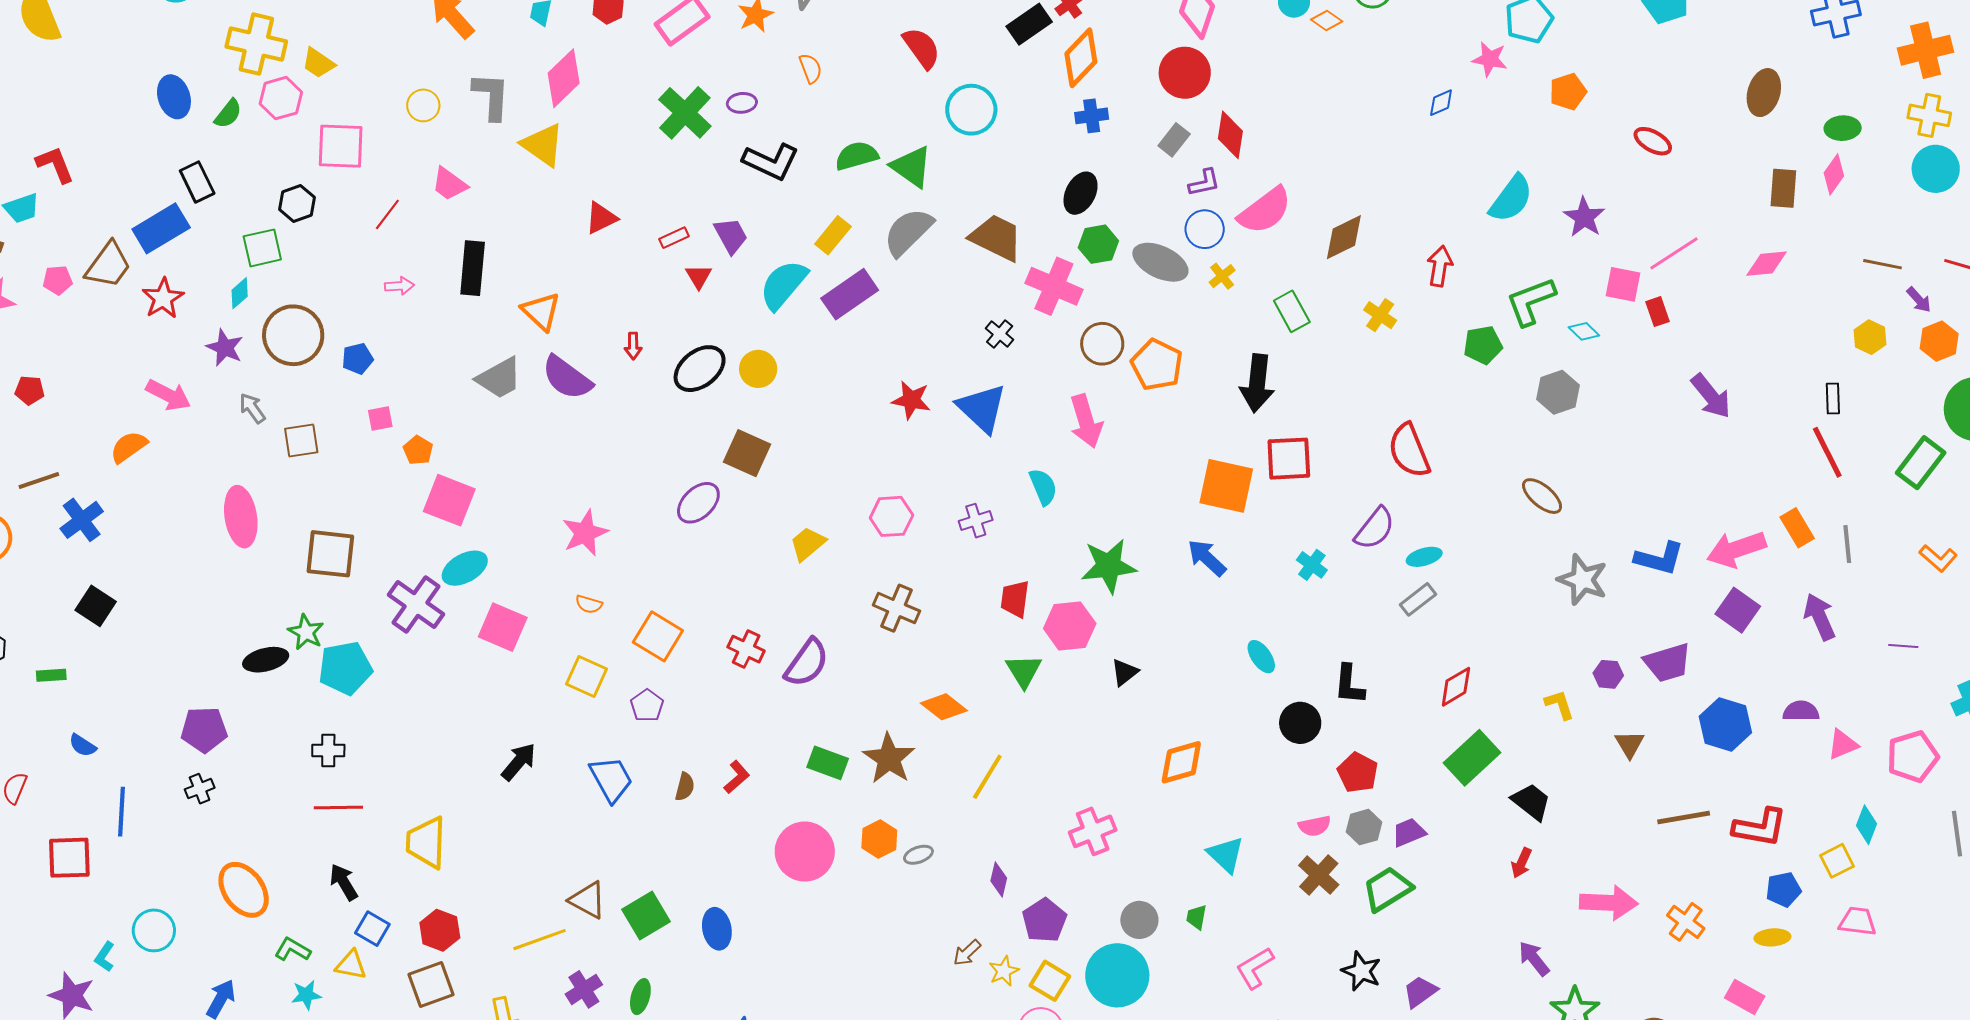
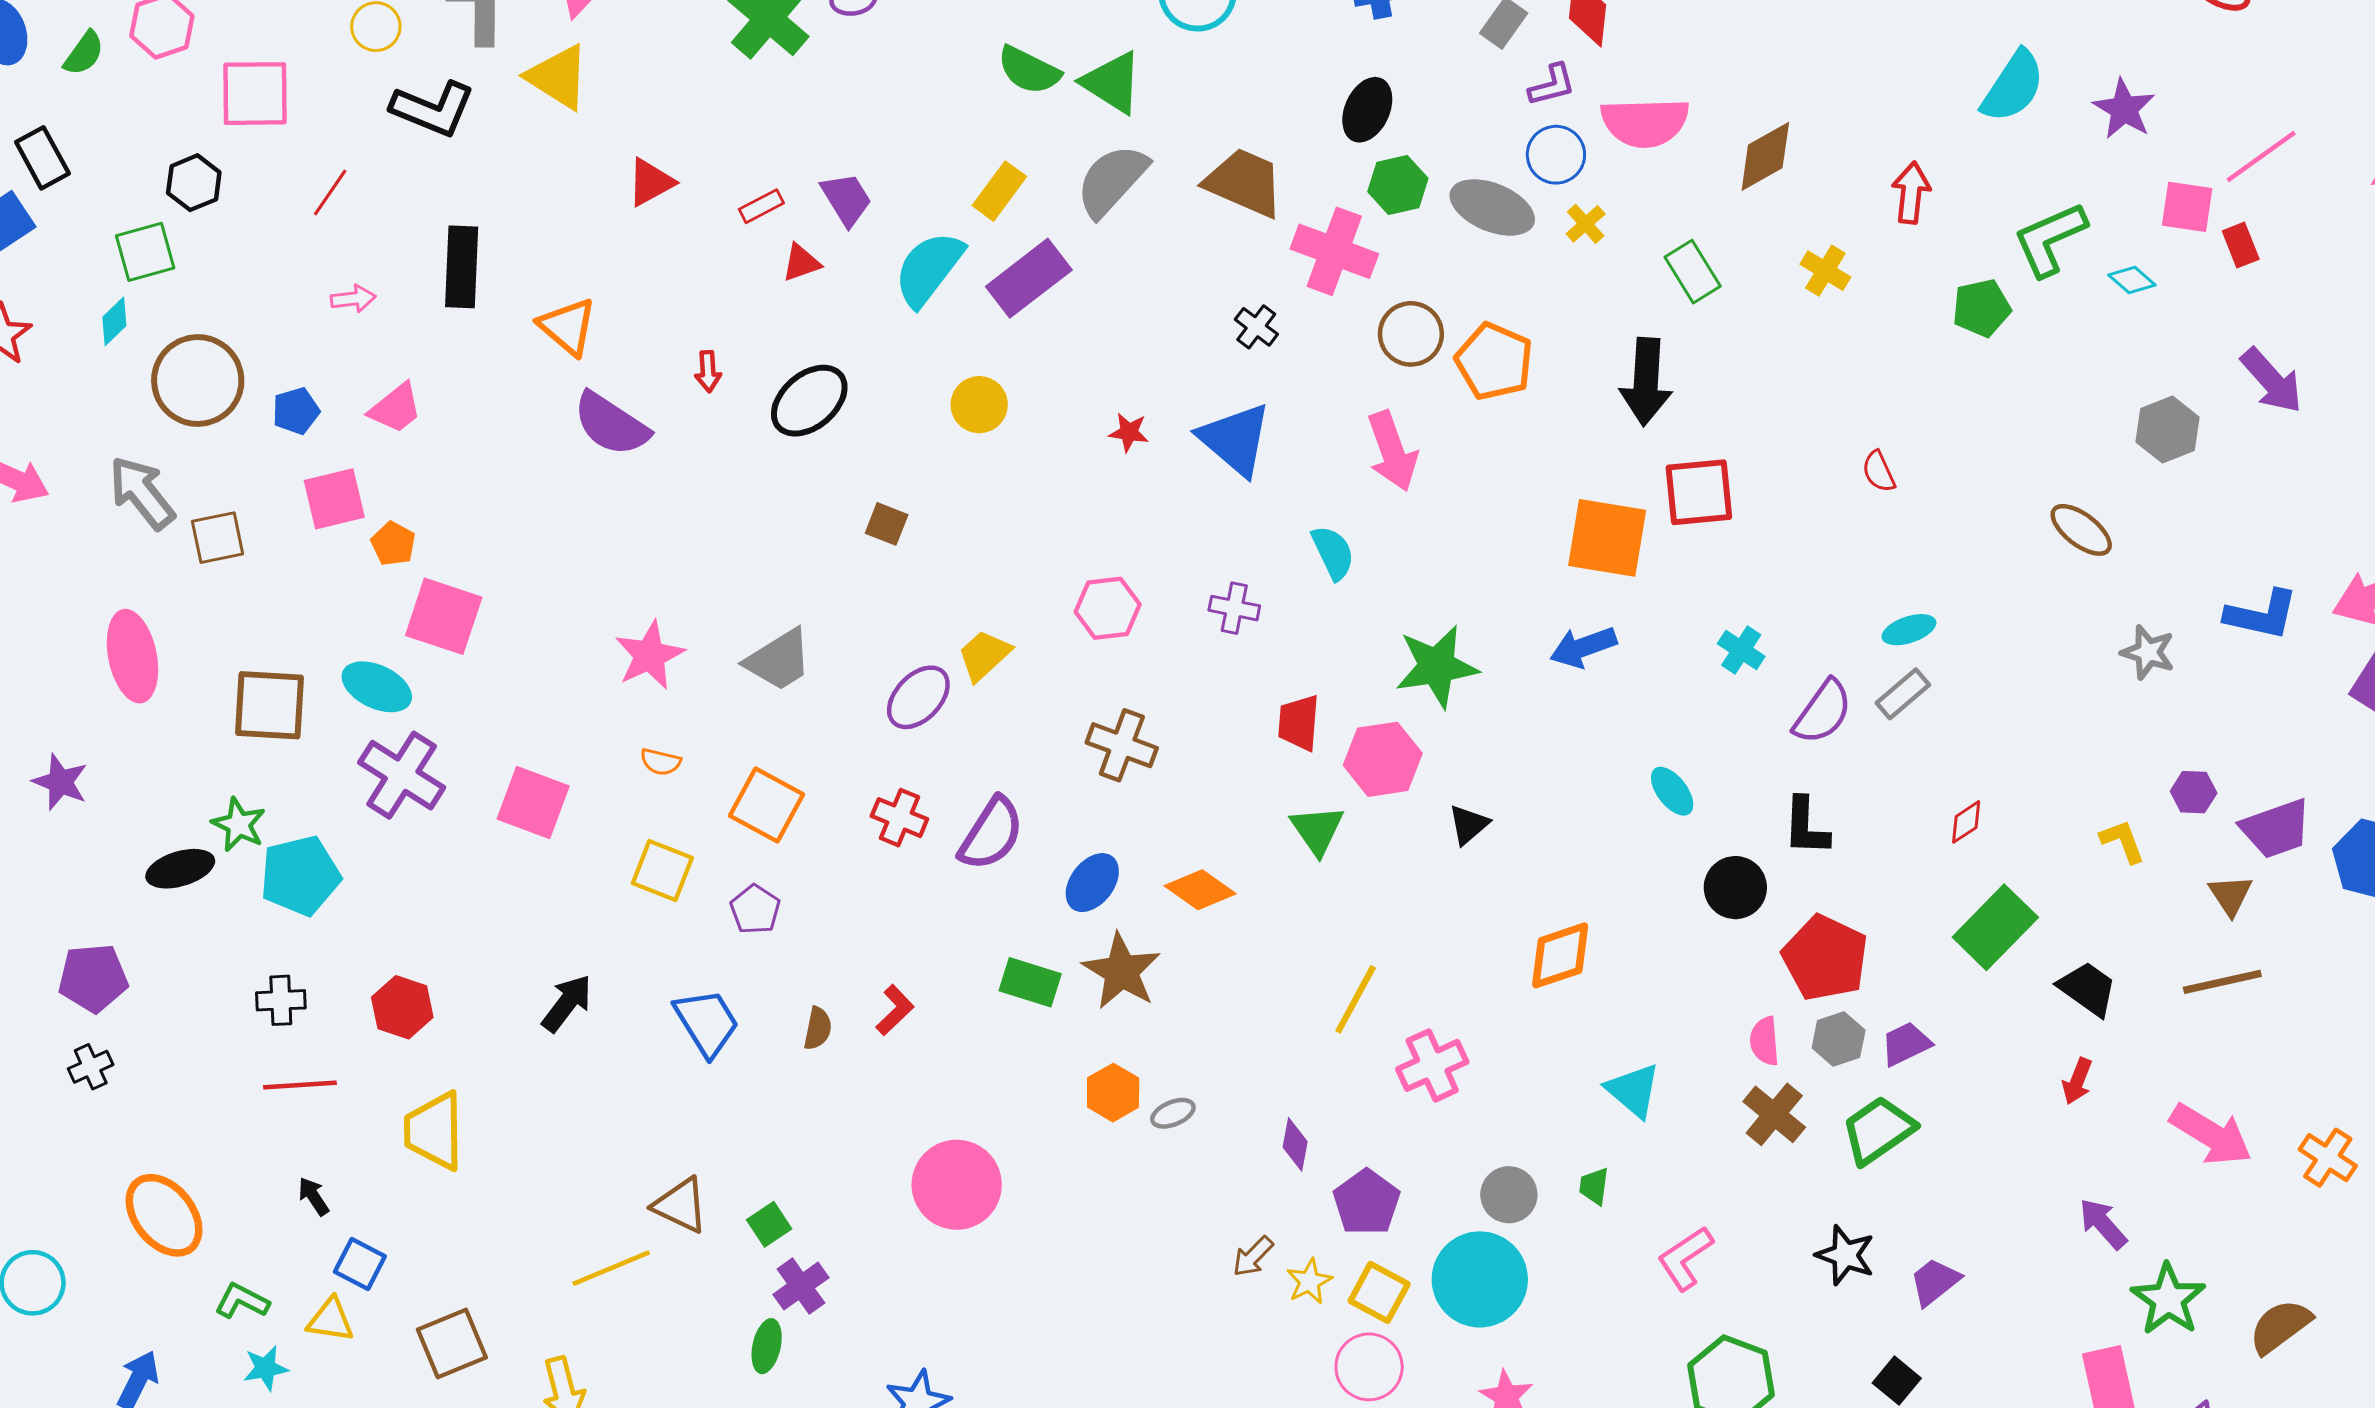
green semicircle: (857, 156) -> (1029, 70), turned -135
black L-shape: (771, 162) -> (433, 109), moved
pink trapezoid: (449, 184) -> (396, 408), moved, turned -72
pink semicircle: (1265, 211) -> (1645, 122), turned 38
red triangle: (699, 276) -> (801, 263), turned 44
purple star: (225, 348) -> (60, 782), moved
yellow circle: (758, 369) -> (979, 405), moved
gray trapezoid: (499, 378) -> (779, 660), moved
gray hexagon: (1558, 392) -> (2168, 430), moved
purple arrow: (1711, 396) -> (2272, 381), moved
red star: (911, 400) -> (1129, 432), size x0.7
gray arrow: (252, 408) -> (142, 493), size x1.6
pink square: (380, 419) -> (334, 499), size x1.6
red semicircle: (1409, 451) -> (1879, 472), size x0.5
brown square: (747, 453) -> (887, 524), size x0.6
purple ellipse: (698, 503) -> (918, 697), moved
purple cross: (976, 521) -> (1234, 608), turned 32
purple semicircle: (1375, 528) -> (1823, 712), moved
blue arrow: (1207, 558) -> (1583, 647), turned -60
cyan ellipse: (465, 568) -> (377, 687), moved, turned 57
gray star: (1583, 580) -> (2148, 652), size x0.7
purple trapezoid: (1668, 663) -> (2276, 829), moved
red diamond: (1456, 687) -> (1966, 822), size x0.7
red pentagon: (1358, 773) -> (1825, 958), size x1.4
yellow line: (987, 777) -> (1356, 999), moved
brown line: (1684, 818) -> (2222, 982), moved
pink semicircle: (1315, 826) -> (1765, 1041), turned 100
pink circle: (805, 852) -> (957, 1185), moved
black arrow: (344, 882) -> (314, 1196), size x0.7
pink arrow: (1609, 903) -> (2211, 1134), turned 32
green square: (646, 916) -> (769, 1224), size x0.6
blue ellipse: (717, 929) -> (1092, 883), moved, turned 51
red hexagon: (440, 930) -> (402, 1007), moved
purple cross: (584, 989) -> (801, 1286), moved

